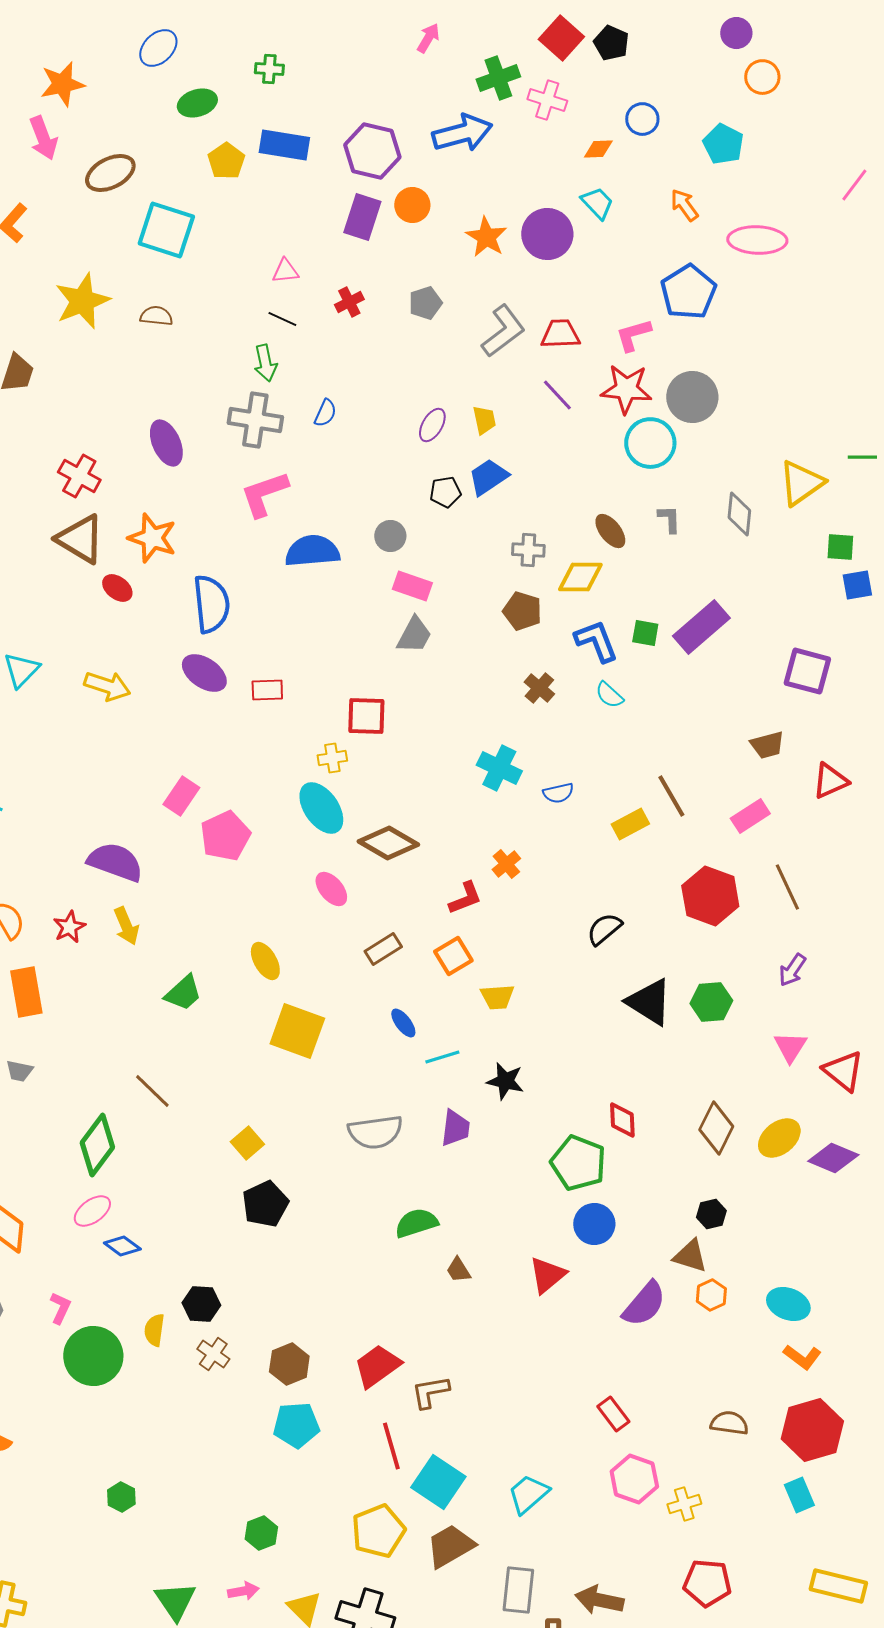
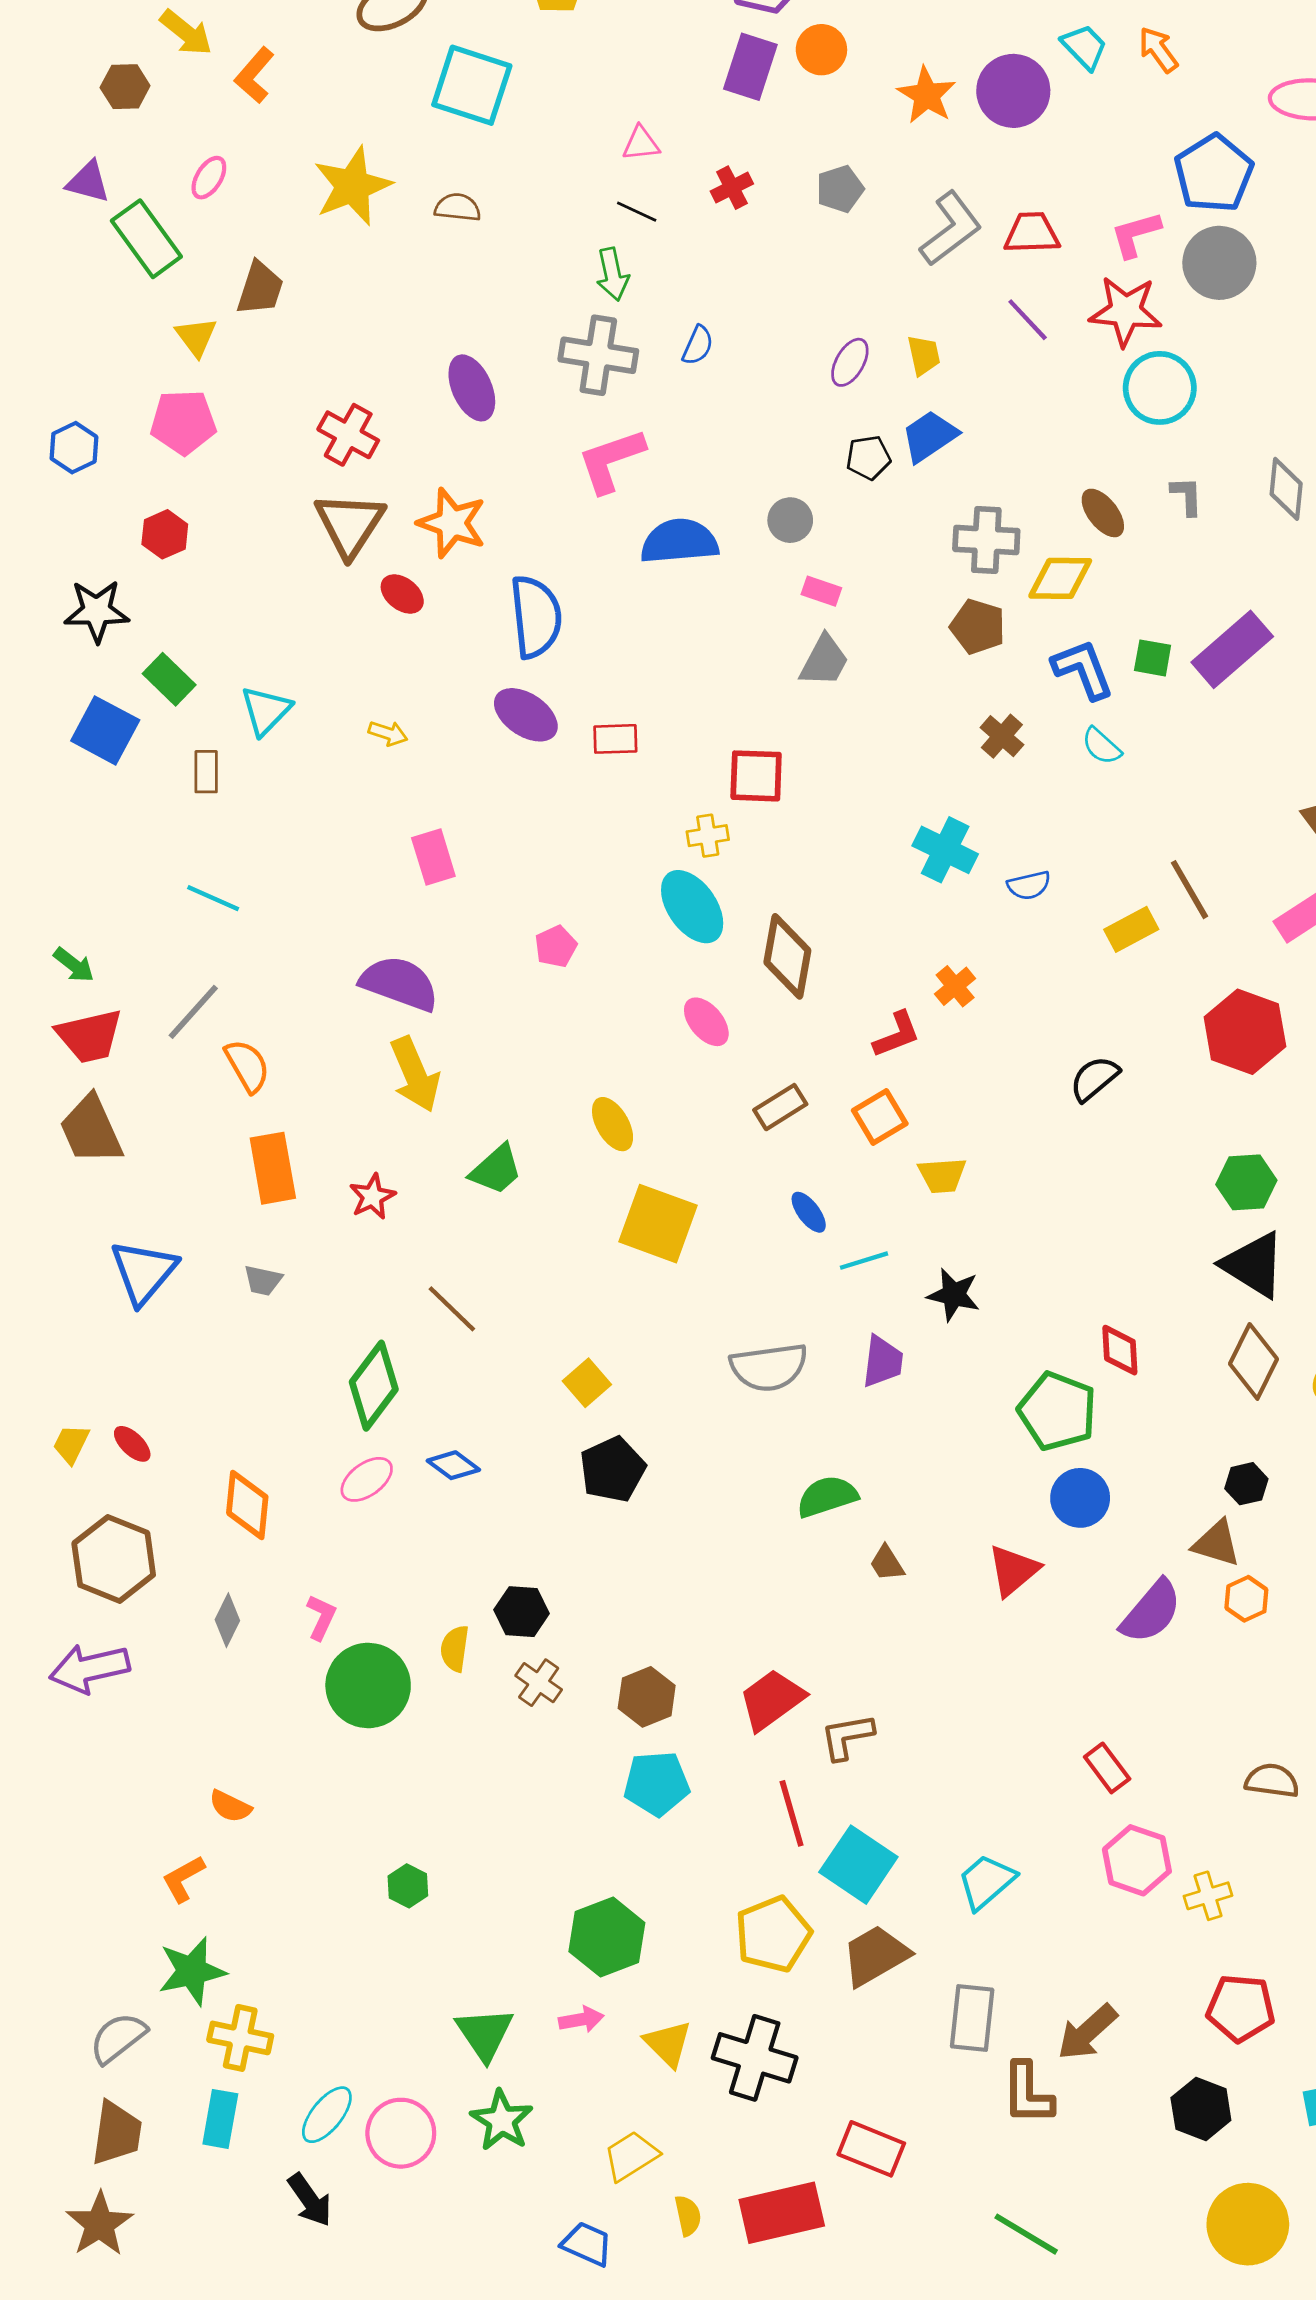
orange arrow: (684, 205) -> (1158, 50), moved
gray circle: (692, 397) -> (1219, 263), moved
brown triangle: (80, 539) -> (350, 524), turned 32
gray cross: (528, 550) -> (986, 540), size x1.4
pink rectangle: (412, 586) -> (821, 591), size x0.7
yellow arrow: (107, 686) -> (388, 733), size x0.6
pink rectangle: (181, 796) -> (433, 857), moved, turned -51
pink pentagon: (225, 836) -> (556, 946), size x0.6
brown diamond: (388, 843) -> (787, 956), turned 70
yellow arrow: (126, 926) -> (415, 1074), size x1.4
red star: (69, 927) -> (372, 1197), moved
black triangle: (649, 1002) -> (1253, 1265), moved
blue diamond: (122, 1246) -> (453, 1465), moved
green hexagon: (261, 1533) -> (607, 1937), size x1.6
brown arrow: (599, 1600) -> (1087, 2032), turned -54

